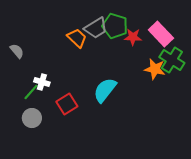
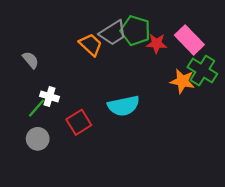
gray semicircle: (17, 51) -> (31, 60), moved
cyan semicircle: (105, 90) -> (124, 106), turned -140

